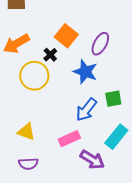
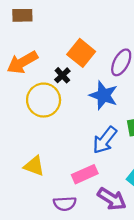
purple semicircle: (28, 164) -> (65, 204), moved

